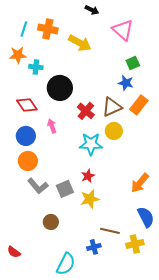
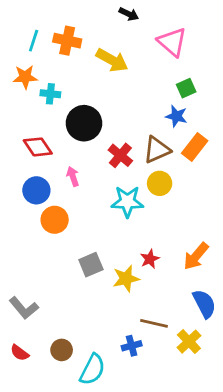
orange circle: (28, 161) -> (55, 220), moved
red star: (88, 176) -> (150, 259), moved
gray L-shape: (38, 186) -> (24, 308), moved
brown circle: (51, 222) -> (62, 350), moved
yellow cross: (135, 244) -> (189, 342), turned -30

